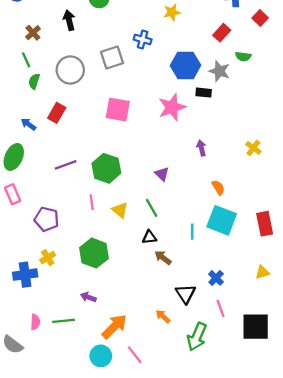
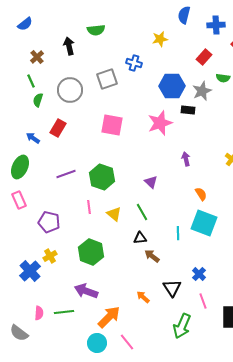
gray star: (219, 71) -> (202, 91), turned 30
blue cross: (25, 275) -> (30, 271), turned -35
purple arrow: (88, 297) -> (86, 291), size x1.6
orange arrow: (163, 316) -> (143, 297), moved

